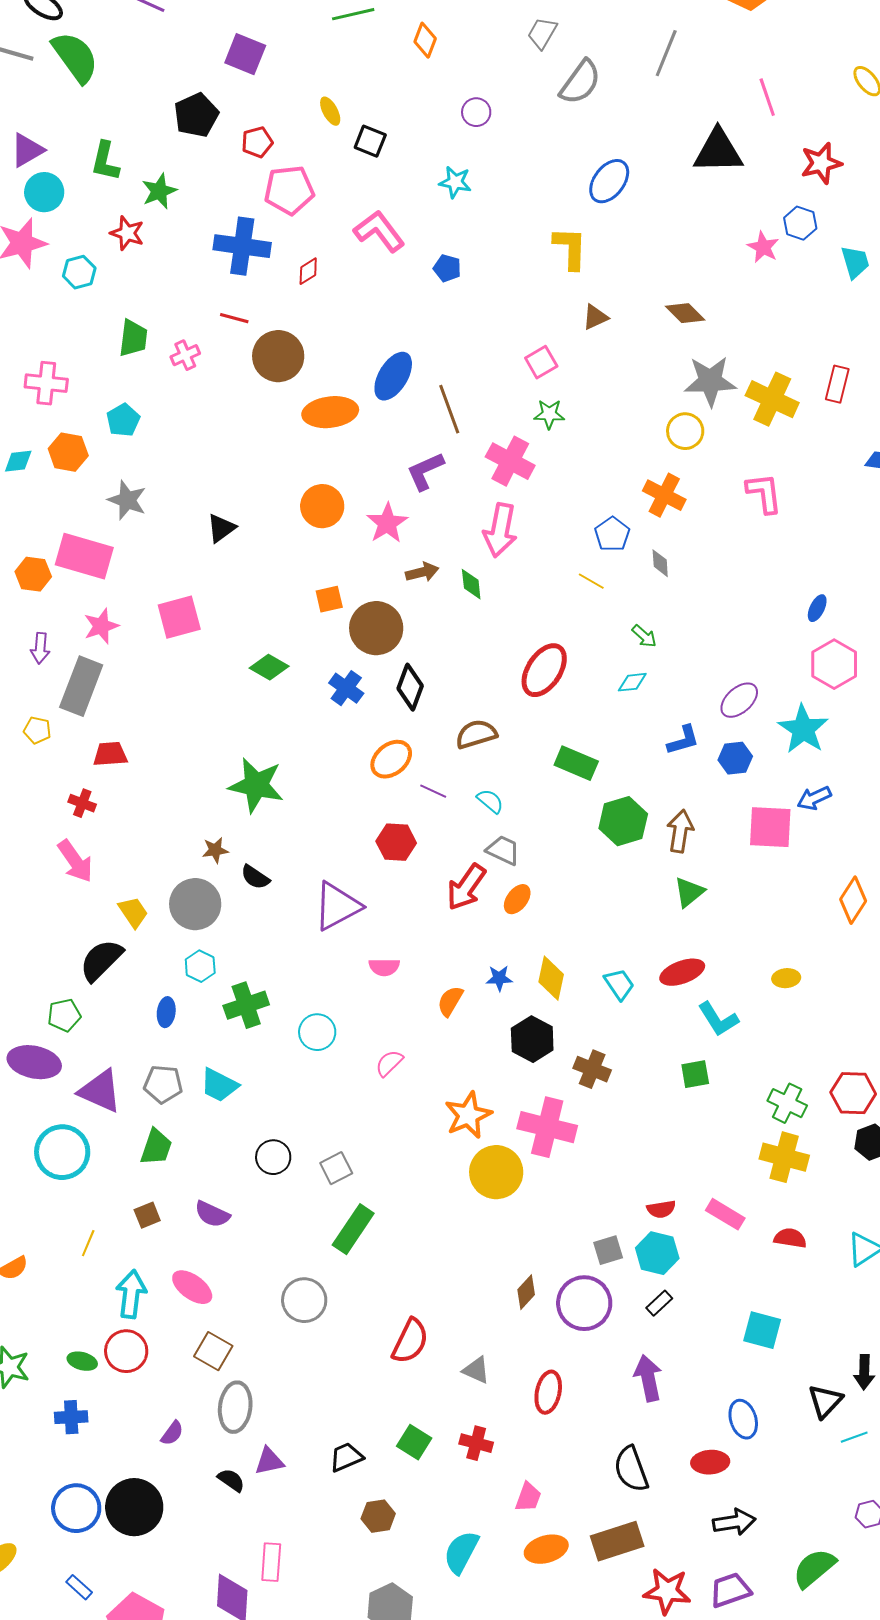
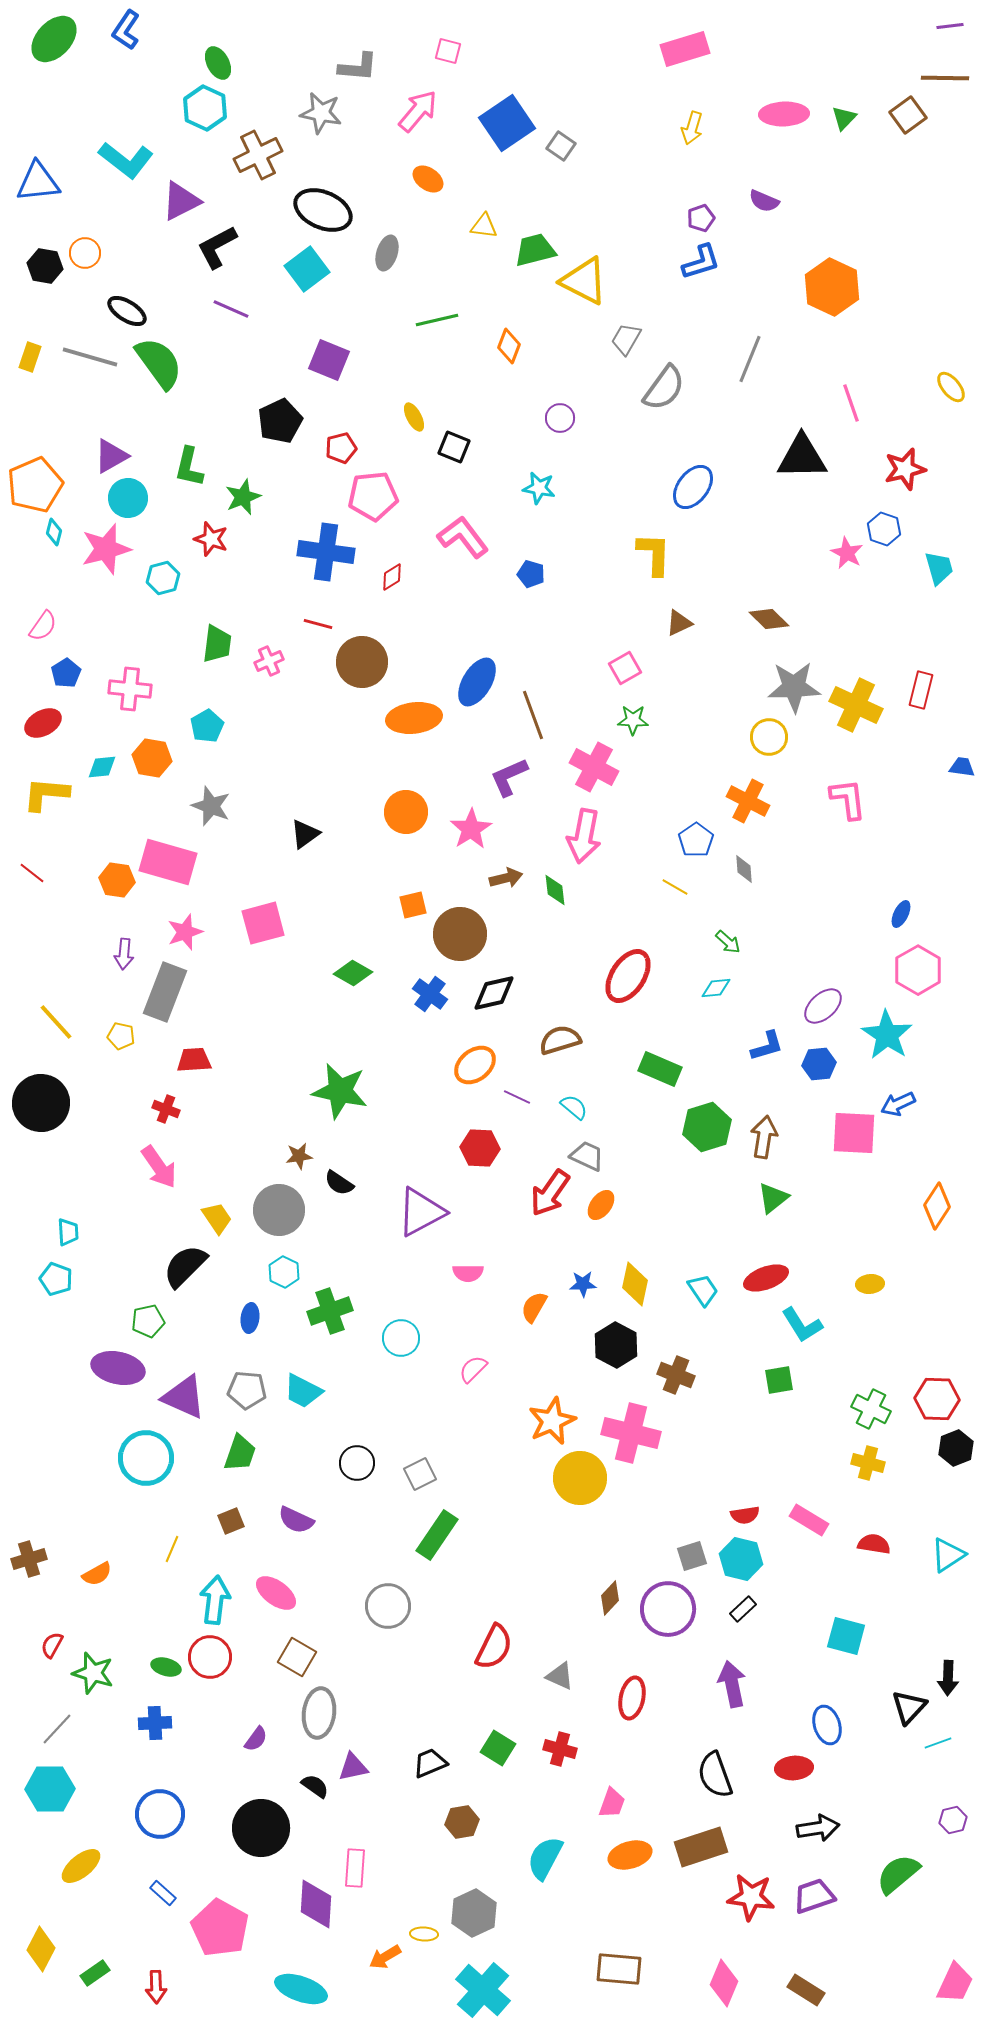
black diamond: (410, 687) -> (494, 993), turned 57
yellow cross: (784, 1157) -> (868, 1463), size x0.7
black circle: (134, 1507) -> (261, 1828), moved

